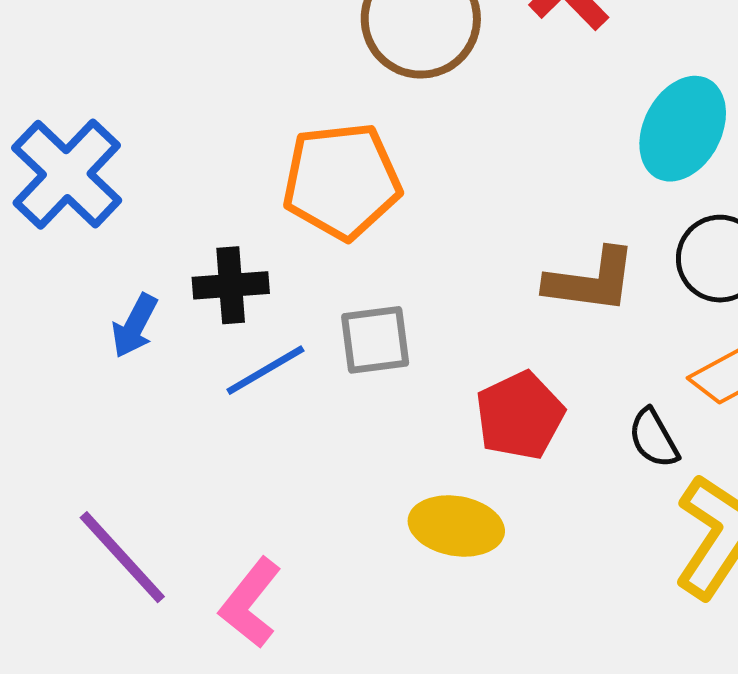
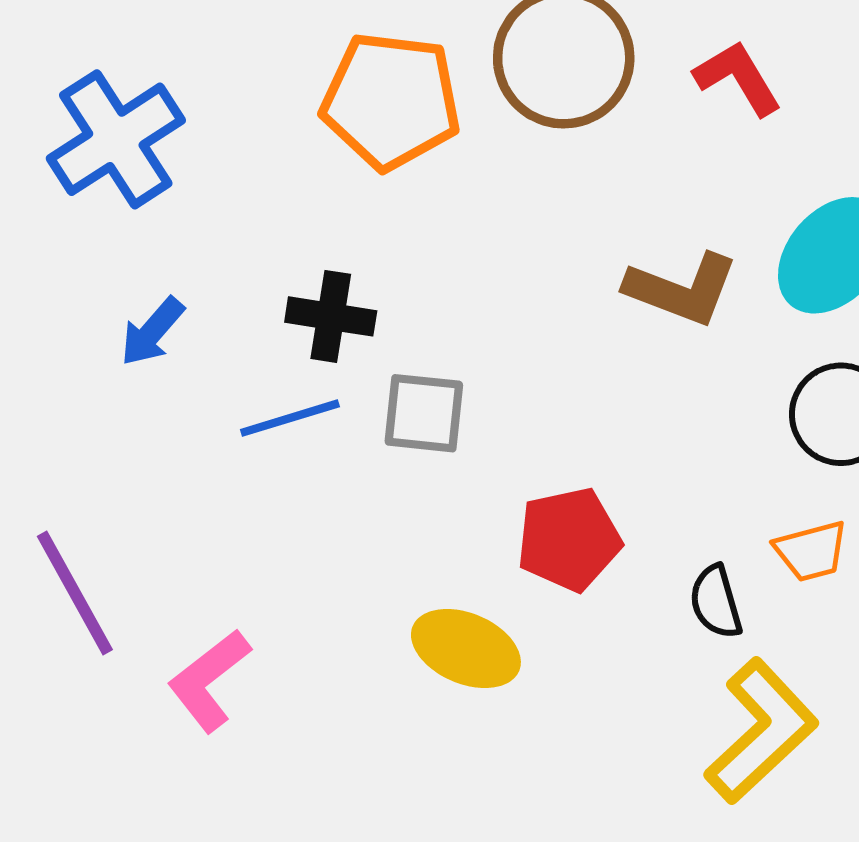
orange pentagon: (342, 181) -> (391, 101), moved
brown L-shape: (591, 281) -> (682, 289), moved
black cross: (231, 285) -> (331, 316), moved

